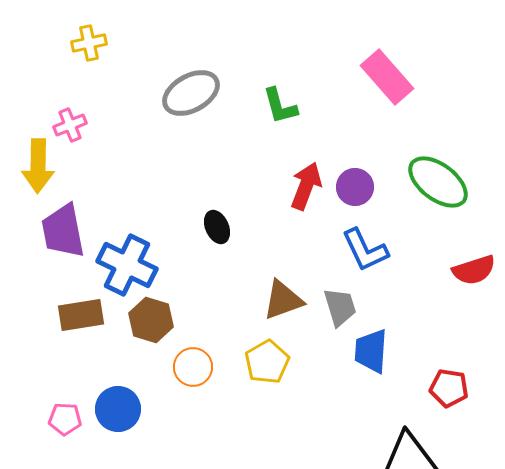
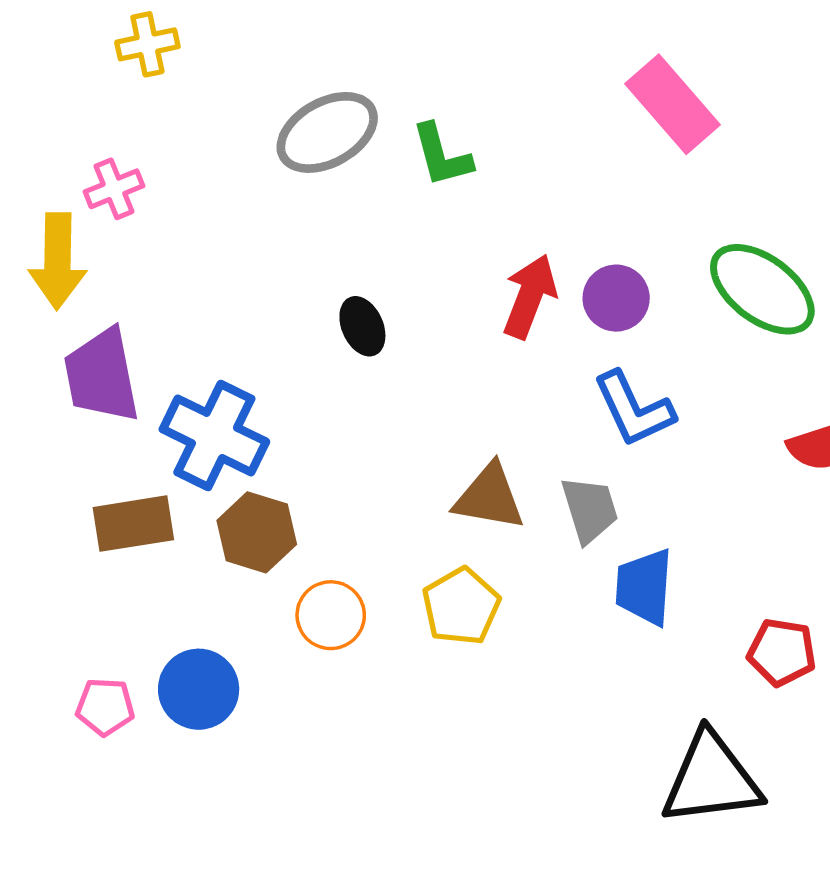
green L-shape: (280, 106) -> (442, 155), moved
black ellipse: (217, 227) -> (362, 326), moved
brown triangle: (283, 300) -> (489, 497), turned 30

